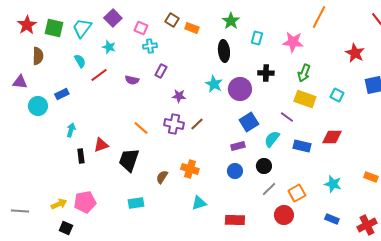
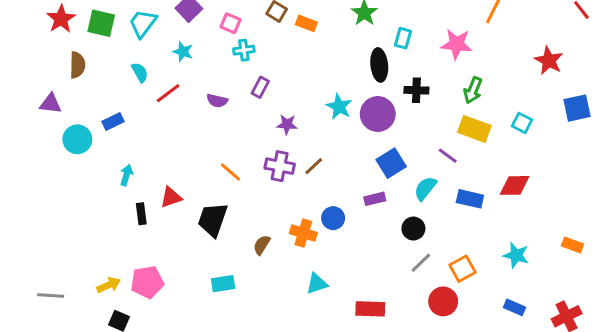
black ellipse: (224, 51) -> (379, 65), moved
blue circle: (235, 171) -> (333, 218), moved

